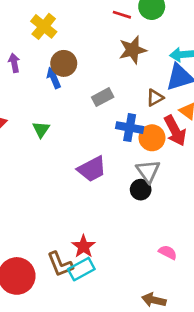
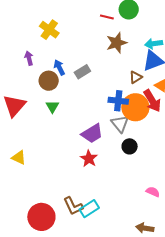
brown circle: (64, 63) -> (49, 81), moved
gray rectangle: (103, 97) -> (82, 72), moved
orange circle: (152, 138) -> (135, 107), size x1.4
gray triangle: (148, 171) -> (120, 124), moved
red star: (84, 246) -> (89, 159), moved

